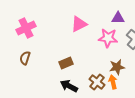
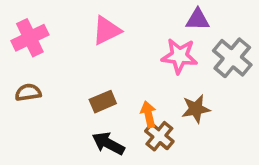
pink triangle: (79, 24) -> (106, 30), moved
brown semicircle: (25, 58) -> (28, 92), turned 64
orange arrow: (113, 82) -> (148, 114), moved

